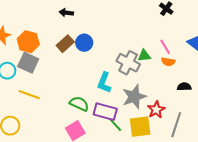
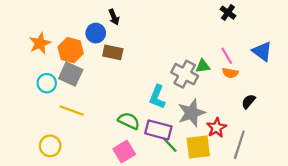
black arrow: (66, 13) -> (114, 17), turned -120
blue circle: (84, 43) -> (96, 33), moved
brown rectangle: (65, 44) -> (113, 52), turned 54
black semicircle: (184, 87) -> (248, 101), turned -48

